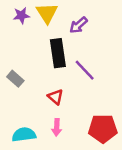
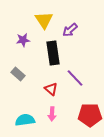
purple star: (21, 15) -> (23, 40), moved
purple line: (85, 70) -> (75, 78), moved

